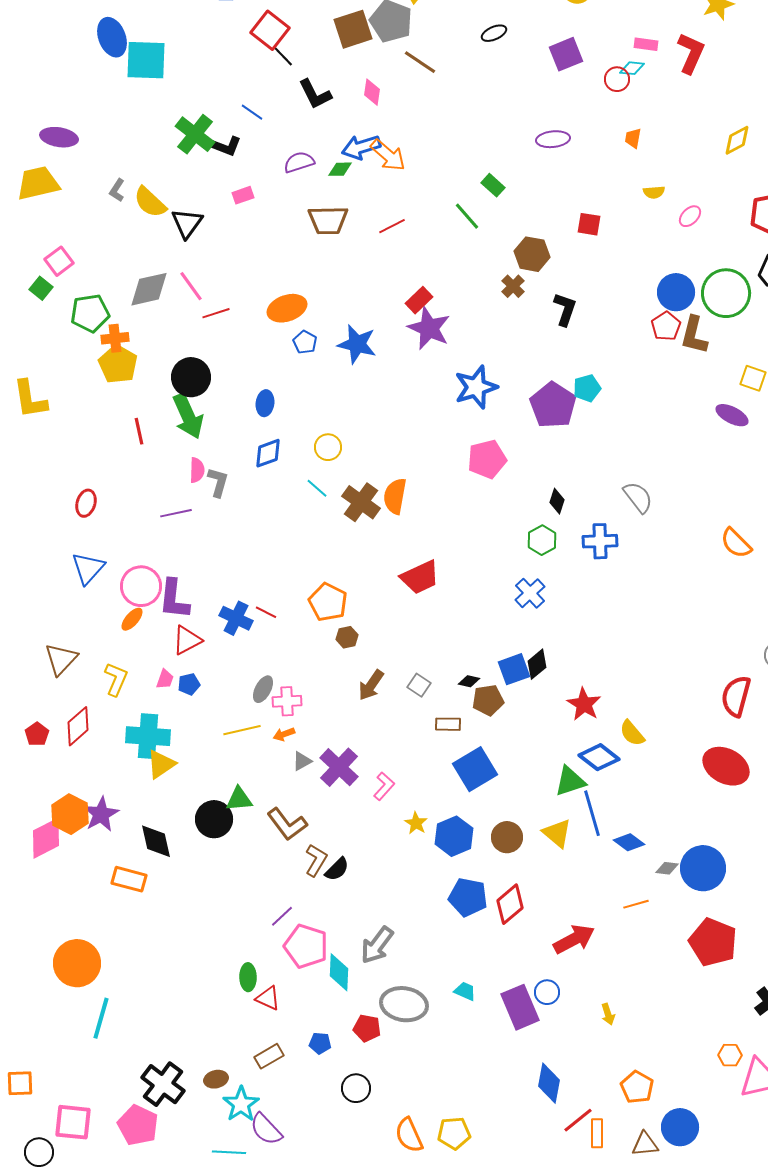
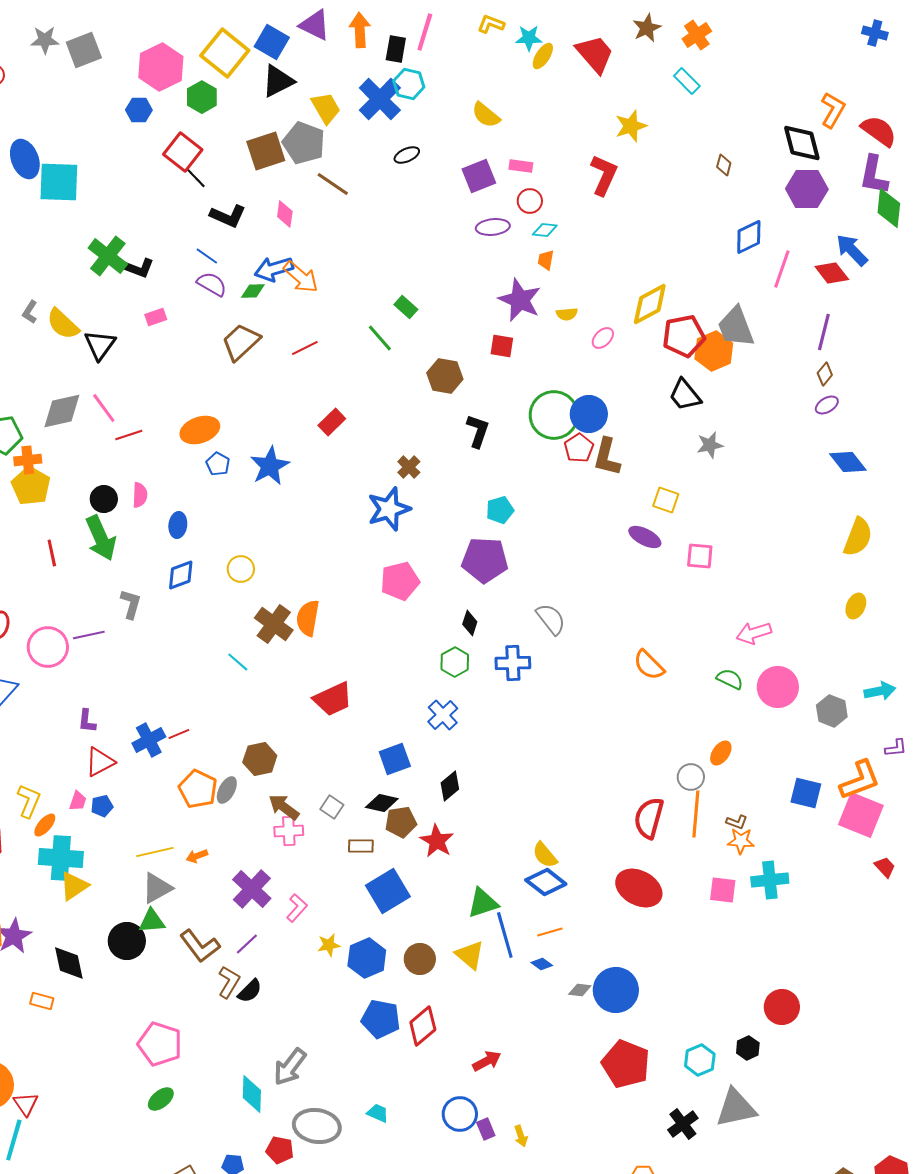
pink rectangle: (646, 44) -> (521, 166), moved
cyan diamond: (632, 68) -> (545, 230), moved
black L-shape: (315, 94) -> (228, 216), turned -39
blue line: (252, 112) -> (207, 256), moved
purple ellipse: (553, 139) -> (493, 227), moved
yellow diamond: (737, 140) -> (650, 304), moved, size x1.4
purple semicircle: (299, 162) -> (212, 284), turned 48
brown trapezoid: (328, 220) -> (241, 342), turned 138
brown cross: (513, 286) -> (409, 467), moved
green circle: (726, 293) -> (554, 415), moved
purple star: (429, 328) -> (520, 300), moved
blue star: (357, 344) -> (270, 466), turned 30
black circle: (191, 377) -> (104, 499), size x0.7
purple pentagon: (553, 405) -> (485, 560), moved, turned -30
pink semicircle: (197, 470) -> (140, 495), moved
cyan line: (317, 488) -> (238, 662), moved
pink circle: (141, 586) -> (48, 647), moved
purple L-shape: (174, 599) -> (87, 721), size x0.6
orange pentagon: (328, 602) -> (198, 789), moved
red line: (266, 612) -> (179, 734), turned -50
blue cross: (236, 618) -> (149, 740), turned 36
orange ellipse: (132, 619) -> (45, 825), moved
brown hexagon: (347, 637) -> (260, 759), size x1.5
blue square: (514, 669) -> (395, 759), moved
black diamond: (469, 681) -> (382, 803), size x1.5
brown arrow: (371, 685) -> (284, 807), turned 92
gray ellipse: (263, 689) -> (227, 790), moved
pink cross: (287, 701) -> (289, 831), moved
red star: (584, 704) -> (437, 841), moved
blue diamond: (599, 757) -> (546, 882), moved
gray triangle: (302, 761) -> (157, 888), moved, size x1.6
yellow star: (416, 823) -> (329, 945), turned 30
blue diamond: (629, 842) -> (542, 964), size x0.7
orange rectangle: (129, 879) -> (42, 1001), size x0.7
orange line: (636, 904) -> (550, 932), moved
purple line: (282, 916) -> (247, 944), moved
red arrow: (574, 939) -> (487, 1061), size x0.7
pink pentagon: (306, 946) -> (160, 1044), moved
green ellipse: (248, 977) -> (161, 1099), turned 52
blue circle: (547, 992) -> (460, 1114), size x1.4
red triangle: (268, 998) -> (26, 1104), moved, turned 32
purple rectangle: (520, 1007) -> (486, 1129), moved, size x0.5

